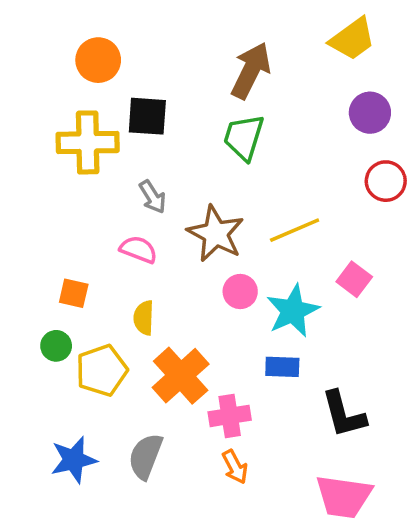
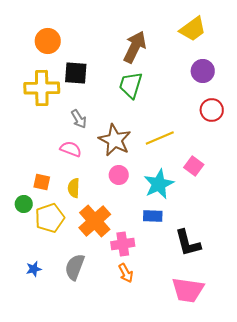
pink circle: (240, 291) -> (119, 175), moved
orange square: (74, 293) -> (42, 182), moved
blue star: (74, 460) -> (34, 269), size x0.6

